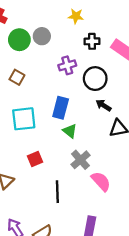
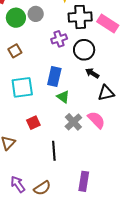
black cross: (92, 41) -> (80, 17), size x1.6
brown square: (17, 77) -> (15, 51), turned 32
pink semicircle: (101, 181) -> (96, 120), moved

